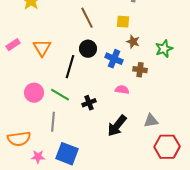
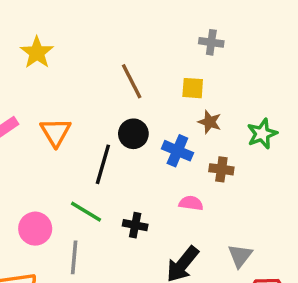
pink circle: (34, 93) -> (35, 229), moved
black cross: (89, 103) -> (135, 225), turned 32
gray triangle: (151, 121) -> (240, 256), turned -42

